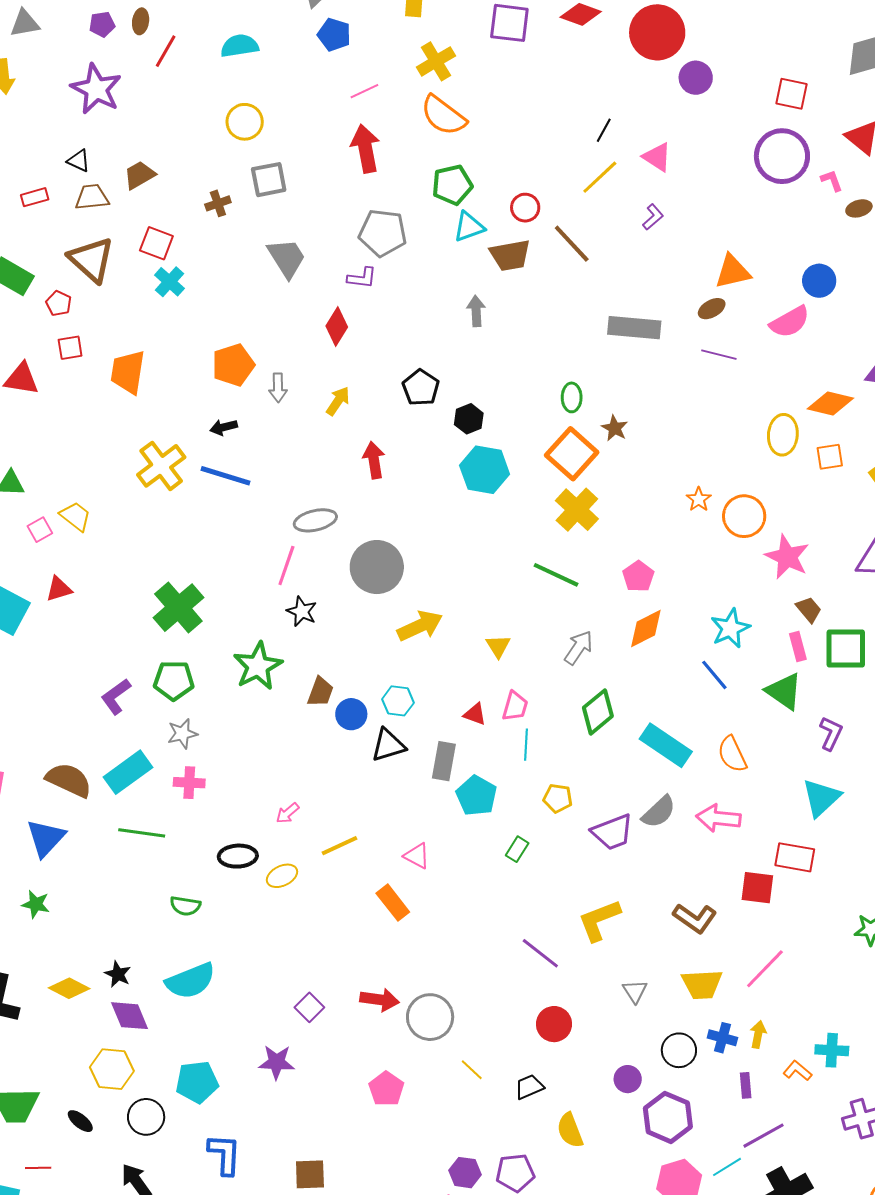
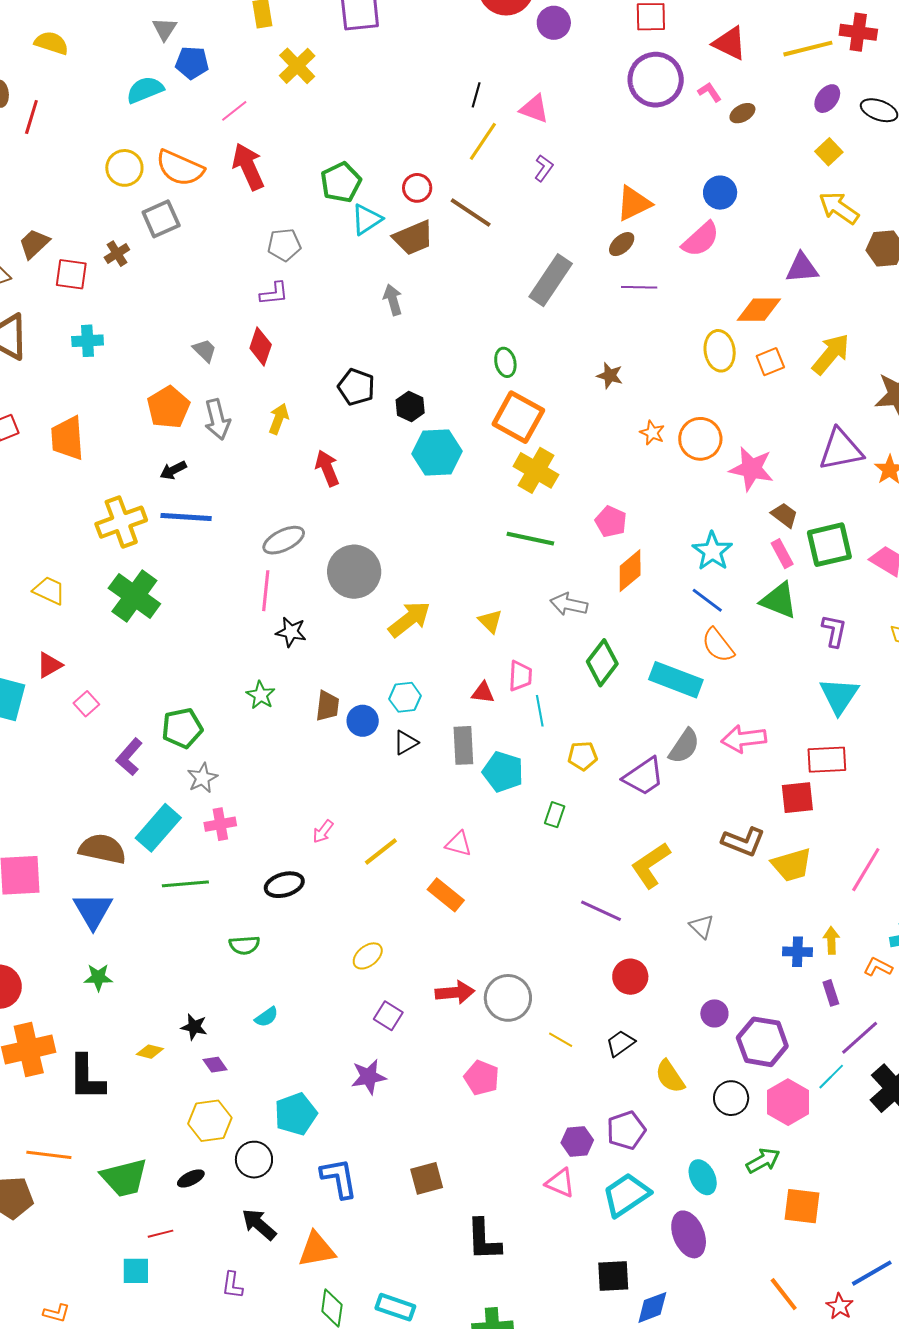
cyan semicircle: (240, 46) -> (145, 90), moved
orange semicircle: (443, 116) -> (180, 168), moved
gray pentagon: (383, 233) -> (284, 245), size x0.7
red square: (156, 243) -> (71, 274), moved
gray trapezoid: (287, 258) -> (205, 350), moved, size x0.6
cyan cross: (169, 282) -> (88, 341), turned -32
gray rectangle: (634, 328) -> (551, 280), turned -48
gray arrow: (278, 388) -> (217, 419), size x1.4
brown star: (615, 428) -> (610, 376), moved
yellow cross: (161, 466) -> (121, 522), turned 30
pink square: (40, 530) -> (86, 704), moved
green cross: (178, 608) -> (134, 596), moved
gray arrow: (578, 648) -> (569, 604), turned -99
green star: (258, 666) -> (261, 695), size x0.6
black triangle: (388, 745) -> (406, 743), size x0.7
orange semicircle: (732, 754) -> (718, 645), moved
yellow ellipse: (282, 876) -> (368, 956), moved
pink line: (765, 969) -> (866, 870), moved
cyan semicircle: (191, 981) -> (266, 1017), size x0.5
yellow trapezoid: (702, 984) -> (792, 865), moved
yellow diamond: (69, 988) -> (150, 1052), size x0.7
purple diamond: (130, 1016) -> (215, 1065), size x0.6
black circle: (679, 1050) -> (731, 1098), moved
black ellipse: (80, 1121) -> (191, 1178), turned -52

